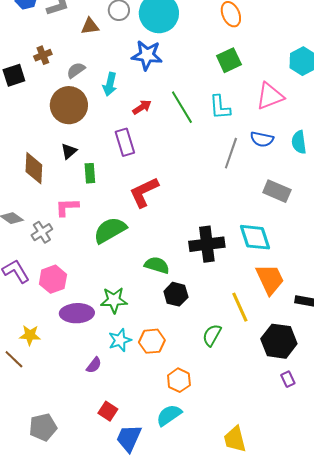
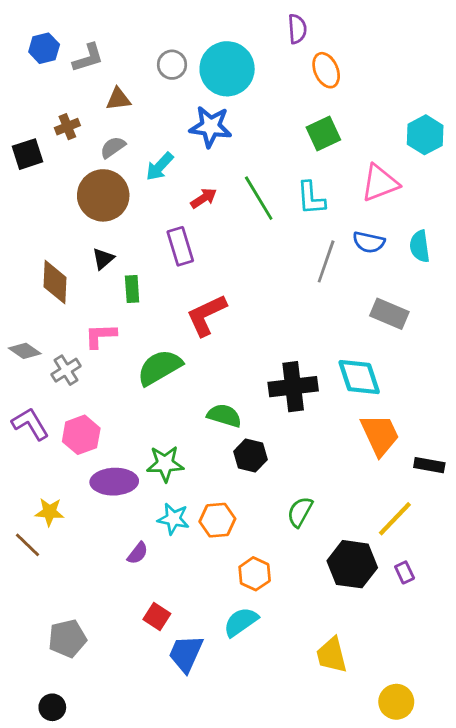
brown triangle: (90, 26) -> (118, 99), moved
cyan arrow: (110, 84) -> (160, 167), turned 30
yellow line: (240, 307) -> (395, 519), moved, turned 68
cyan star: (120, 340) -> (173, 519), turned 30
black hexagon: (279, 341) -> (352, 564), moved

